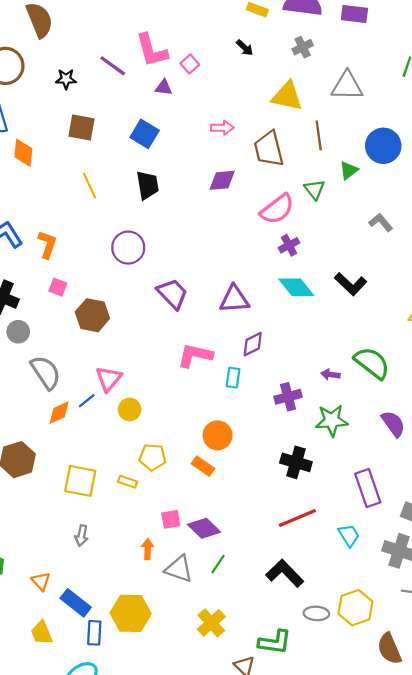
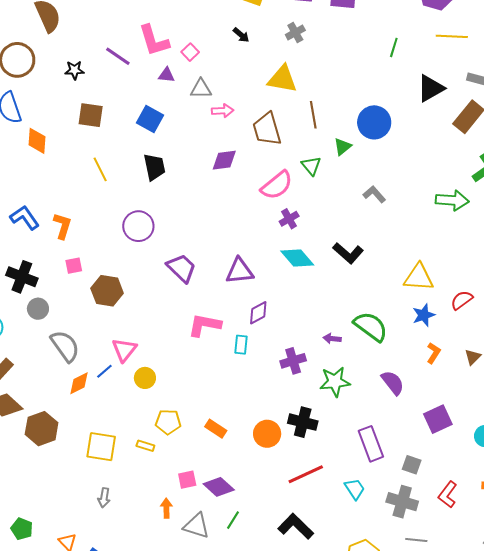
gray triangle: (347, 86) -> (201, 89), moved, size x0.7
pink square: (58, 287) -> (74, 266), turned -30
orange circle: (218, 435) -> (267, 434), moved

